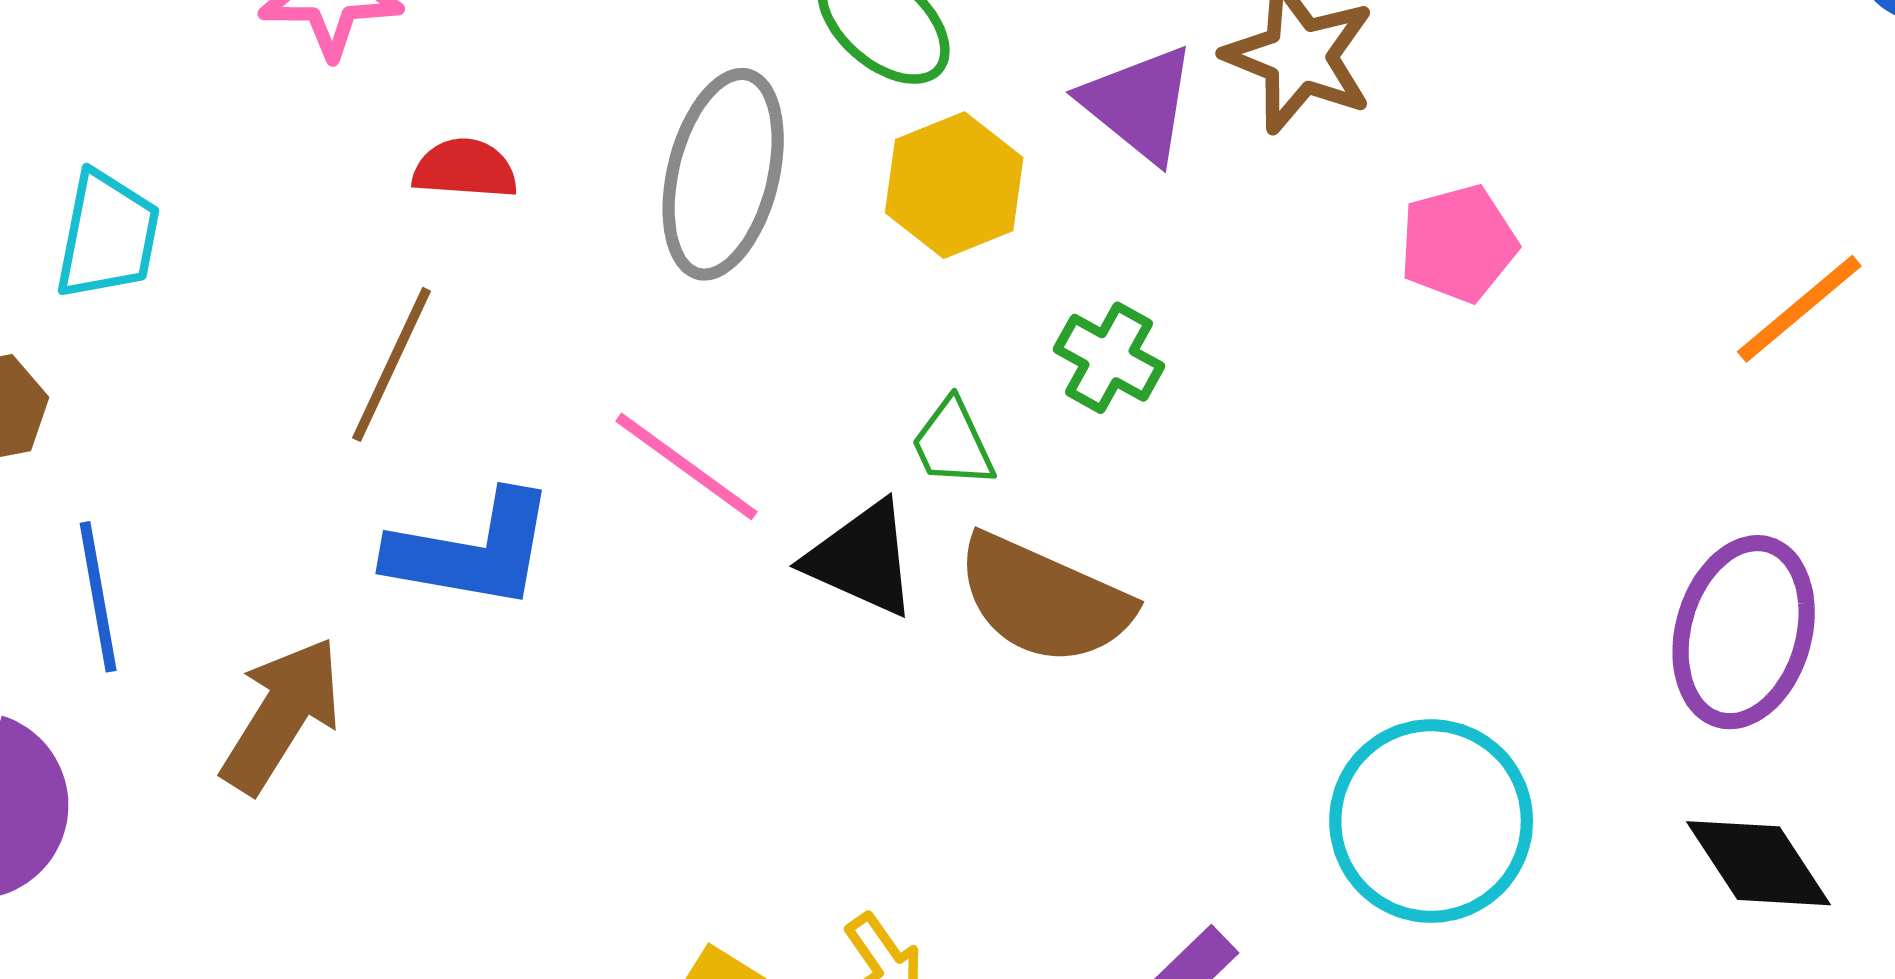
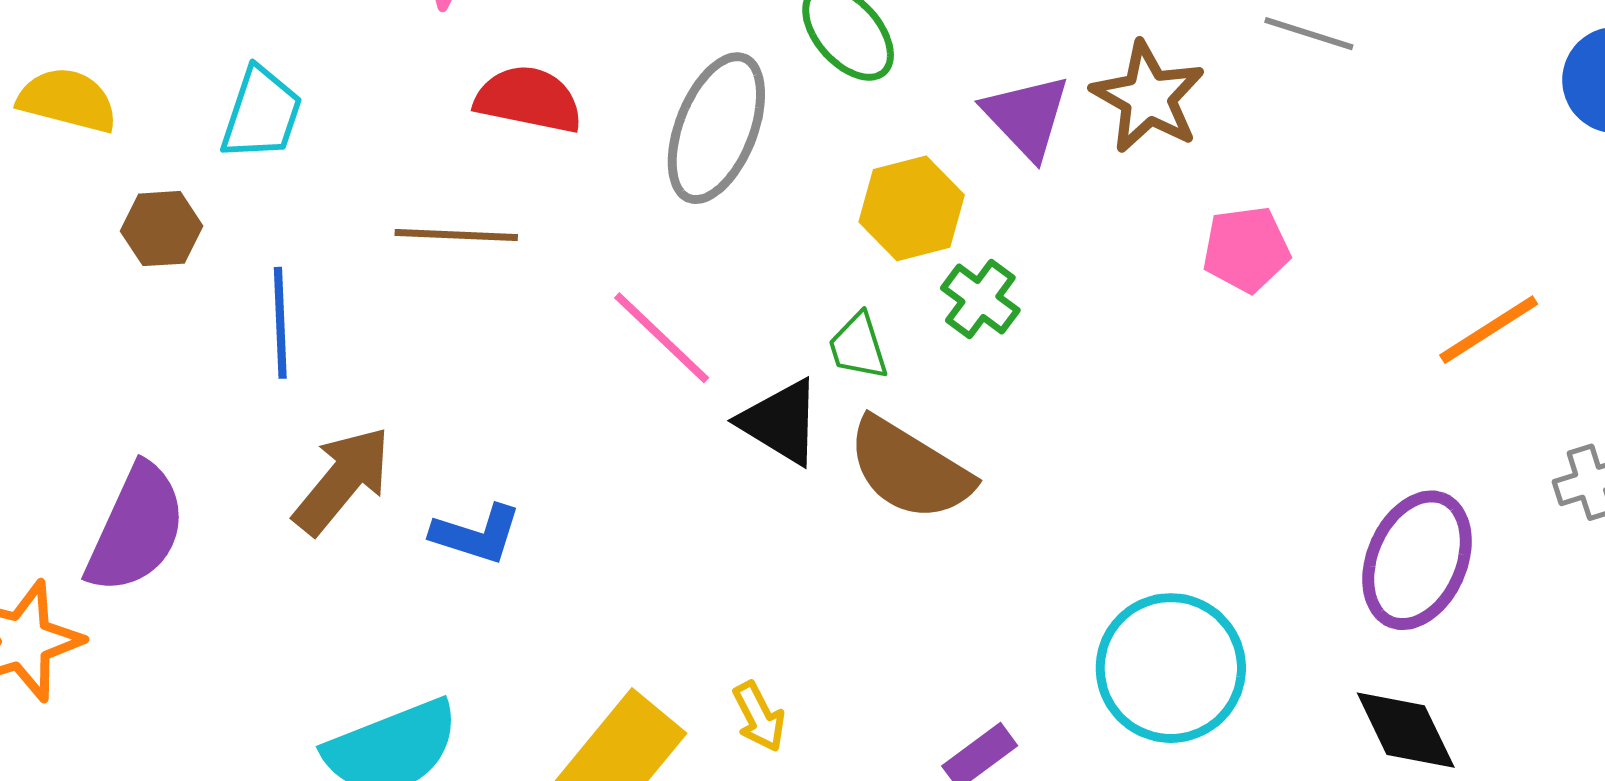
red semicircle: (465, 169) -> (529, 99), size x1.4
yellow hexagon: (954, 185) -> (912, 208), moved
brown line: (392, 364) -> (456, 235), turned 60
blue L-shape: (472, 551) -> (476, 534), moved, size x0.7
blue line: (98, 597) -> (280, 323), moved

